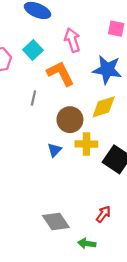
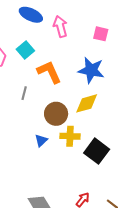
pink arrow: (72, 40) -> (60, 26), moved

